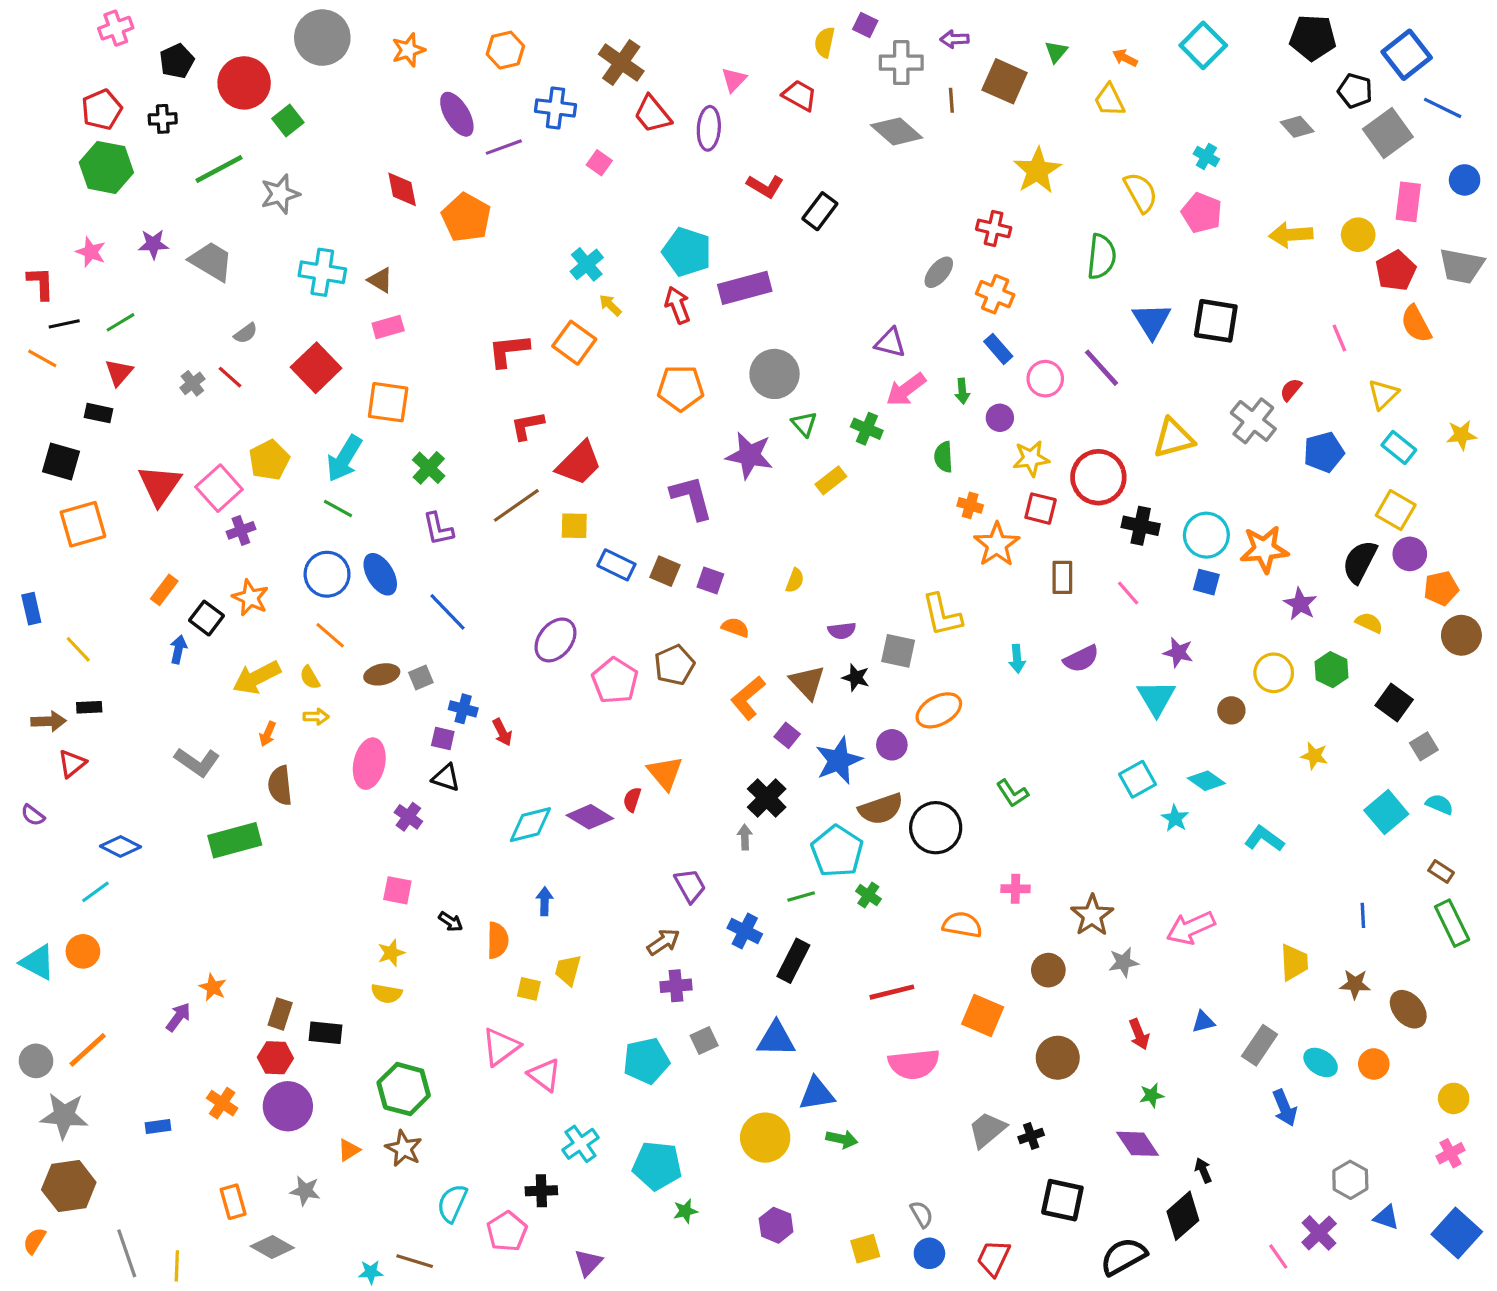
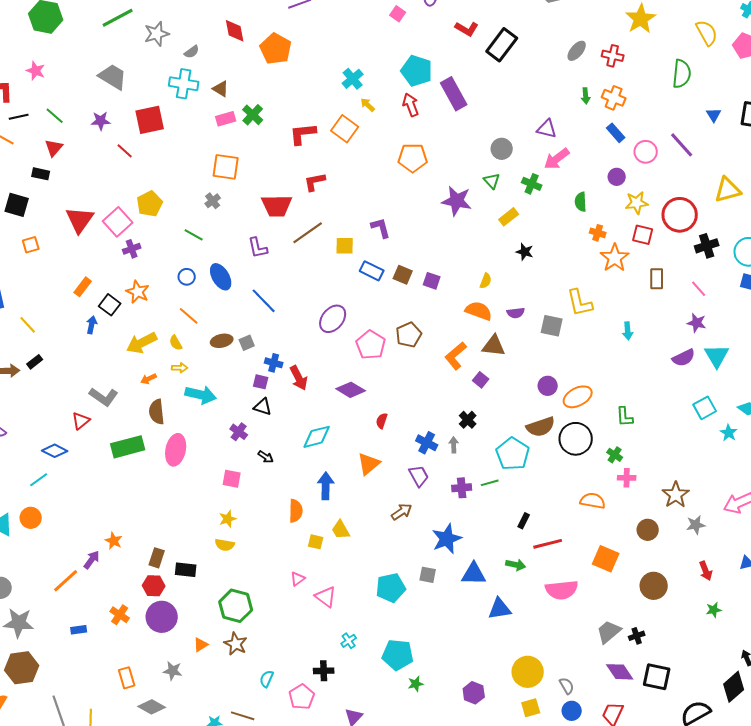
pink square: (599, 163) -> (398, 14), moved
black rectangle: (820, 211) -> (502, 45), size x1.4
purple star: (153, 244) -> (101, 121), moved
gray ellipse: (939, 272) -> (577, 51), moved
purple rectangle: (745, 288) -> (454, 94), turned 76
blue triangle: (1152, 321) -> (714, 115), size x0.6
green line: (120, 322) -> (55, 116), turned 72
gray semicircle: (246, 333) -> (192, 52), moved
red square: (316, 368) -> (150, 120), moved, turned 32
gray circle: (775, 374) -> (502, 149), moved, size x0.7
gray cross: (192, 383) -> (213, 201), moved
green arrow: (962, 391) -> (586, 96), moved
cyan arrow: (344, 458) -> (201, 395), moved, turned -108
red trapezoid: (579, 463) -> (277, 206), moved, turned 44
green cross: (429, 468) -> (253, 115), moved
purple L-shape: (692, 498) -> (381, 228), moved, size x0.7
orange square: (83, 524) -> (31, 245), size x0.6
black cross: (1141, 526) -> (707, 246), turned -30
blue circle: (327, 574) -> (187, 277), size x0.6
orange semicircle: (735, 627) -> (479, 311), moved, size x1.5
purple star: (1178, 652) -> (697, 323), moved
purple semicircle: (1081, 659) -> (684, 358), moved
black star: (856, 678) -> (525, 252), moved
brown triangle: (807, 682) -> (494, 346), turned -40
black rectangle: (89, 707) -> (35, 362), turned -35
orange ellipse: (939, 710) -> (578, 397), moved
red arrow: (502, 732) -> (299, 378), size x1.4
orange arrow: (268, 734) -> (149, 379), turned 42
blue star: (839, 760) -> (447, 539), moved
red triangle: (72, 764) -> (81, 421), moved
pink ellipse: (369, 764) -> (176, 450), moved
orange triangle: (665, 773) -> (369, 464), moved, turned 30
green L-shape: (1012, 793) -> (625, 417), turned 30
black cross: (767, 798) -> (468, 420), size x0.7
purple diamond: (590, 817) -> (351, 390), moved
green cross: (868, 895) -> (615, 455), moved
blue arrow: (545, 901) -> (326, 486), size x1.5
black arrow: (451, 922) -> (266, 457), moved
blue cross: (745, 931) -> (427, 443), moved
black rectangle: (793, 961) -> (524, 521), moved, size x0.6
yellow trapezoid: (568, 970) -> (341, 530), turned -45
purple cross: (676, 986) -> (462, 488), moved
gray square: (704, 1041) -> (428, 575), turned 36
pink triangle: (501, 1047) -> (298, 579), size x0.6
orange line: (88, 1050) -> (66, 581), moved
yellow circle: (765, 1138) -> (528, 672), moved
green arrow: (842, 1139) -> (516, 565), moved
cyan cross: (580, 1144) -> (349, 641), size x0.7
purple diamond: (1138, 1144) -> (620, 672), moved
cyan semicircle: (452, 1203) -> (267, 679), size x0.7

